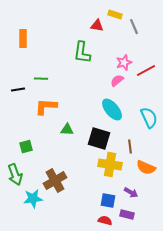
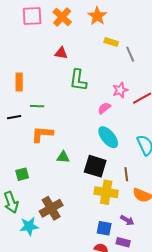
red triangle: (97, 26) -> (61, 53), moved
orange rectangle: (23, 39) -> (19, 82), moved
pink semicircle: (117, 81) -> (104, 108), moved

